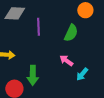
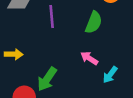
green arrow: (33, 75) -> (47, 79), turned 36

